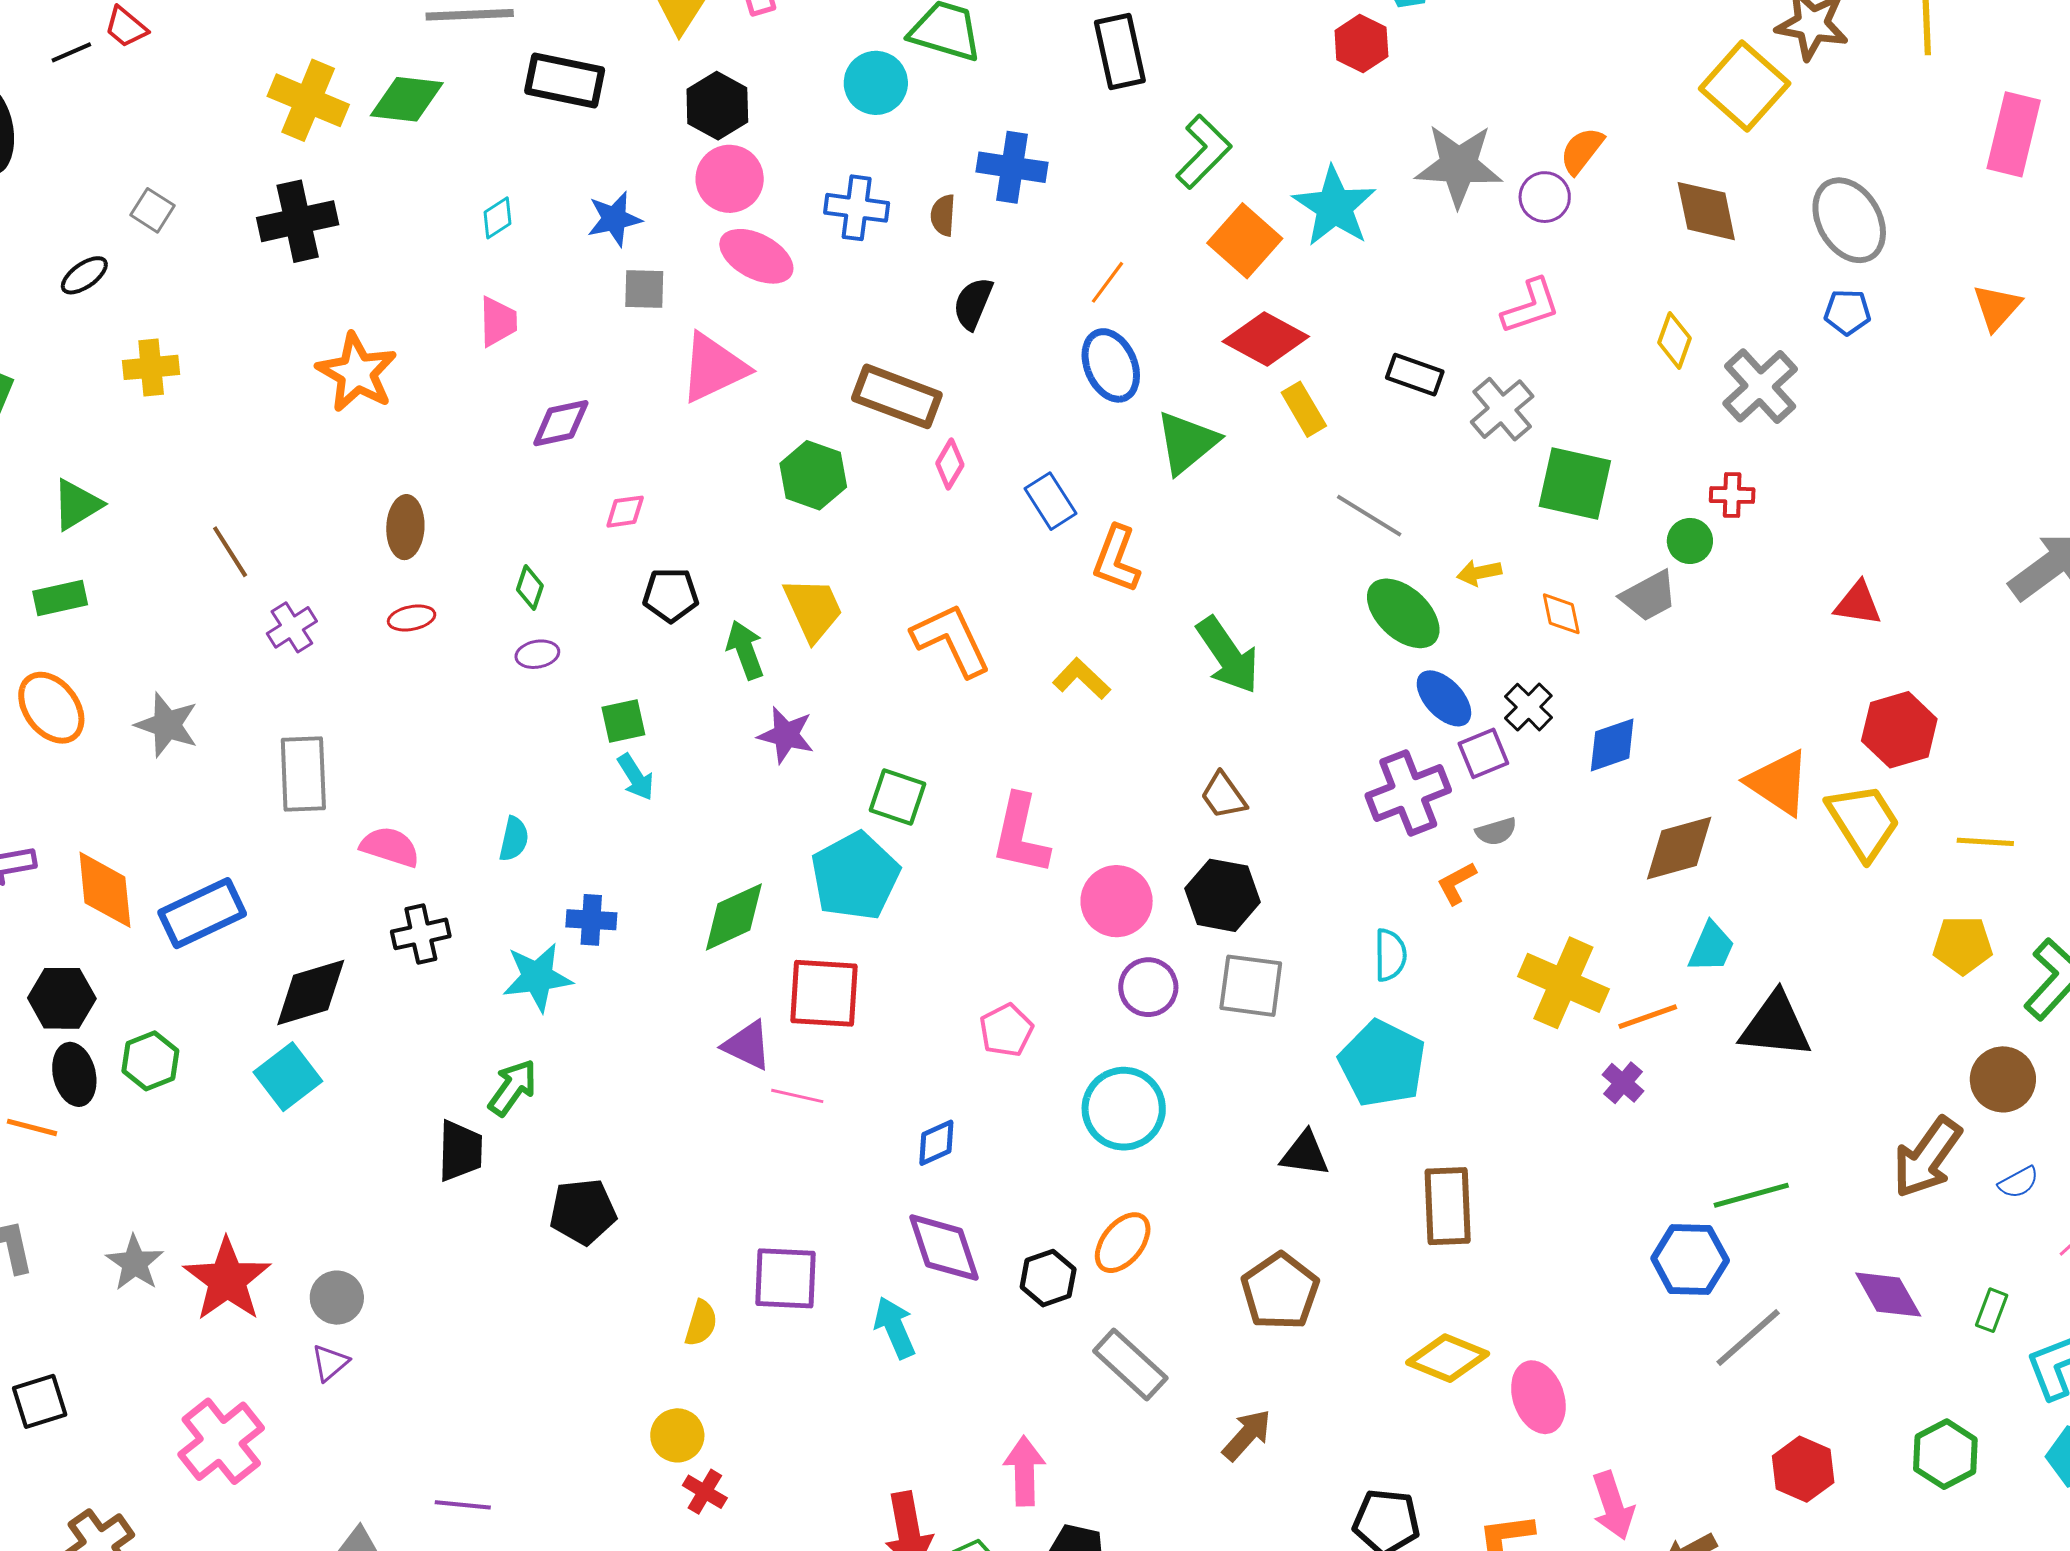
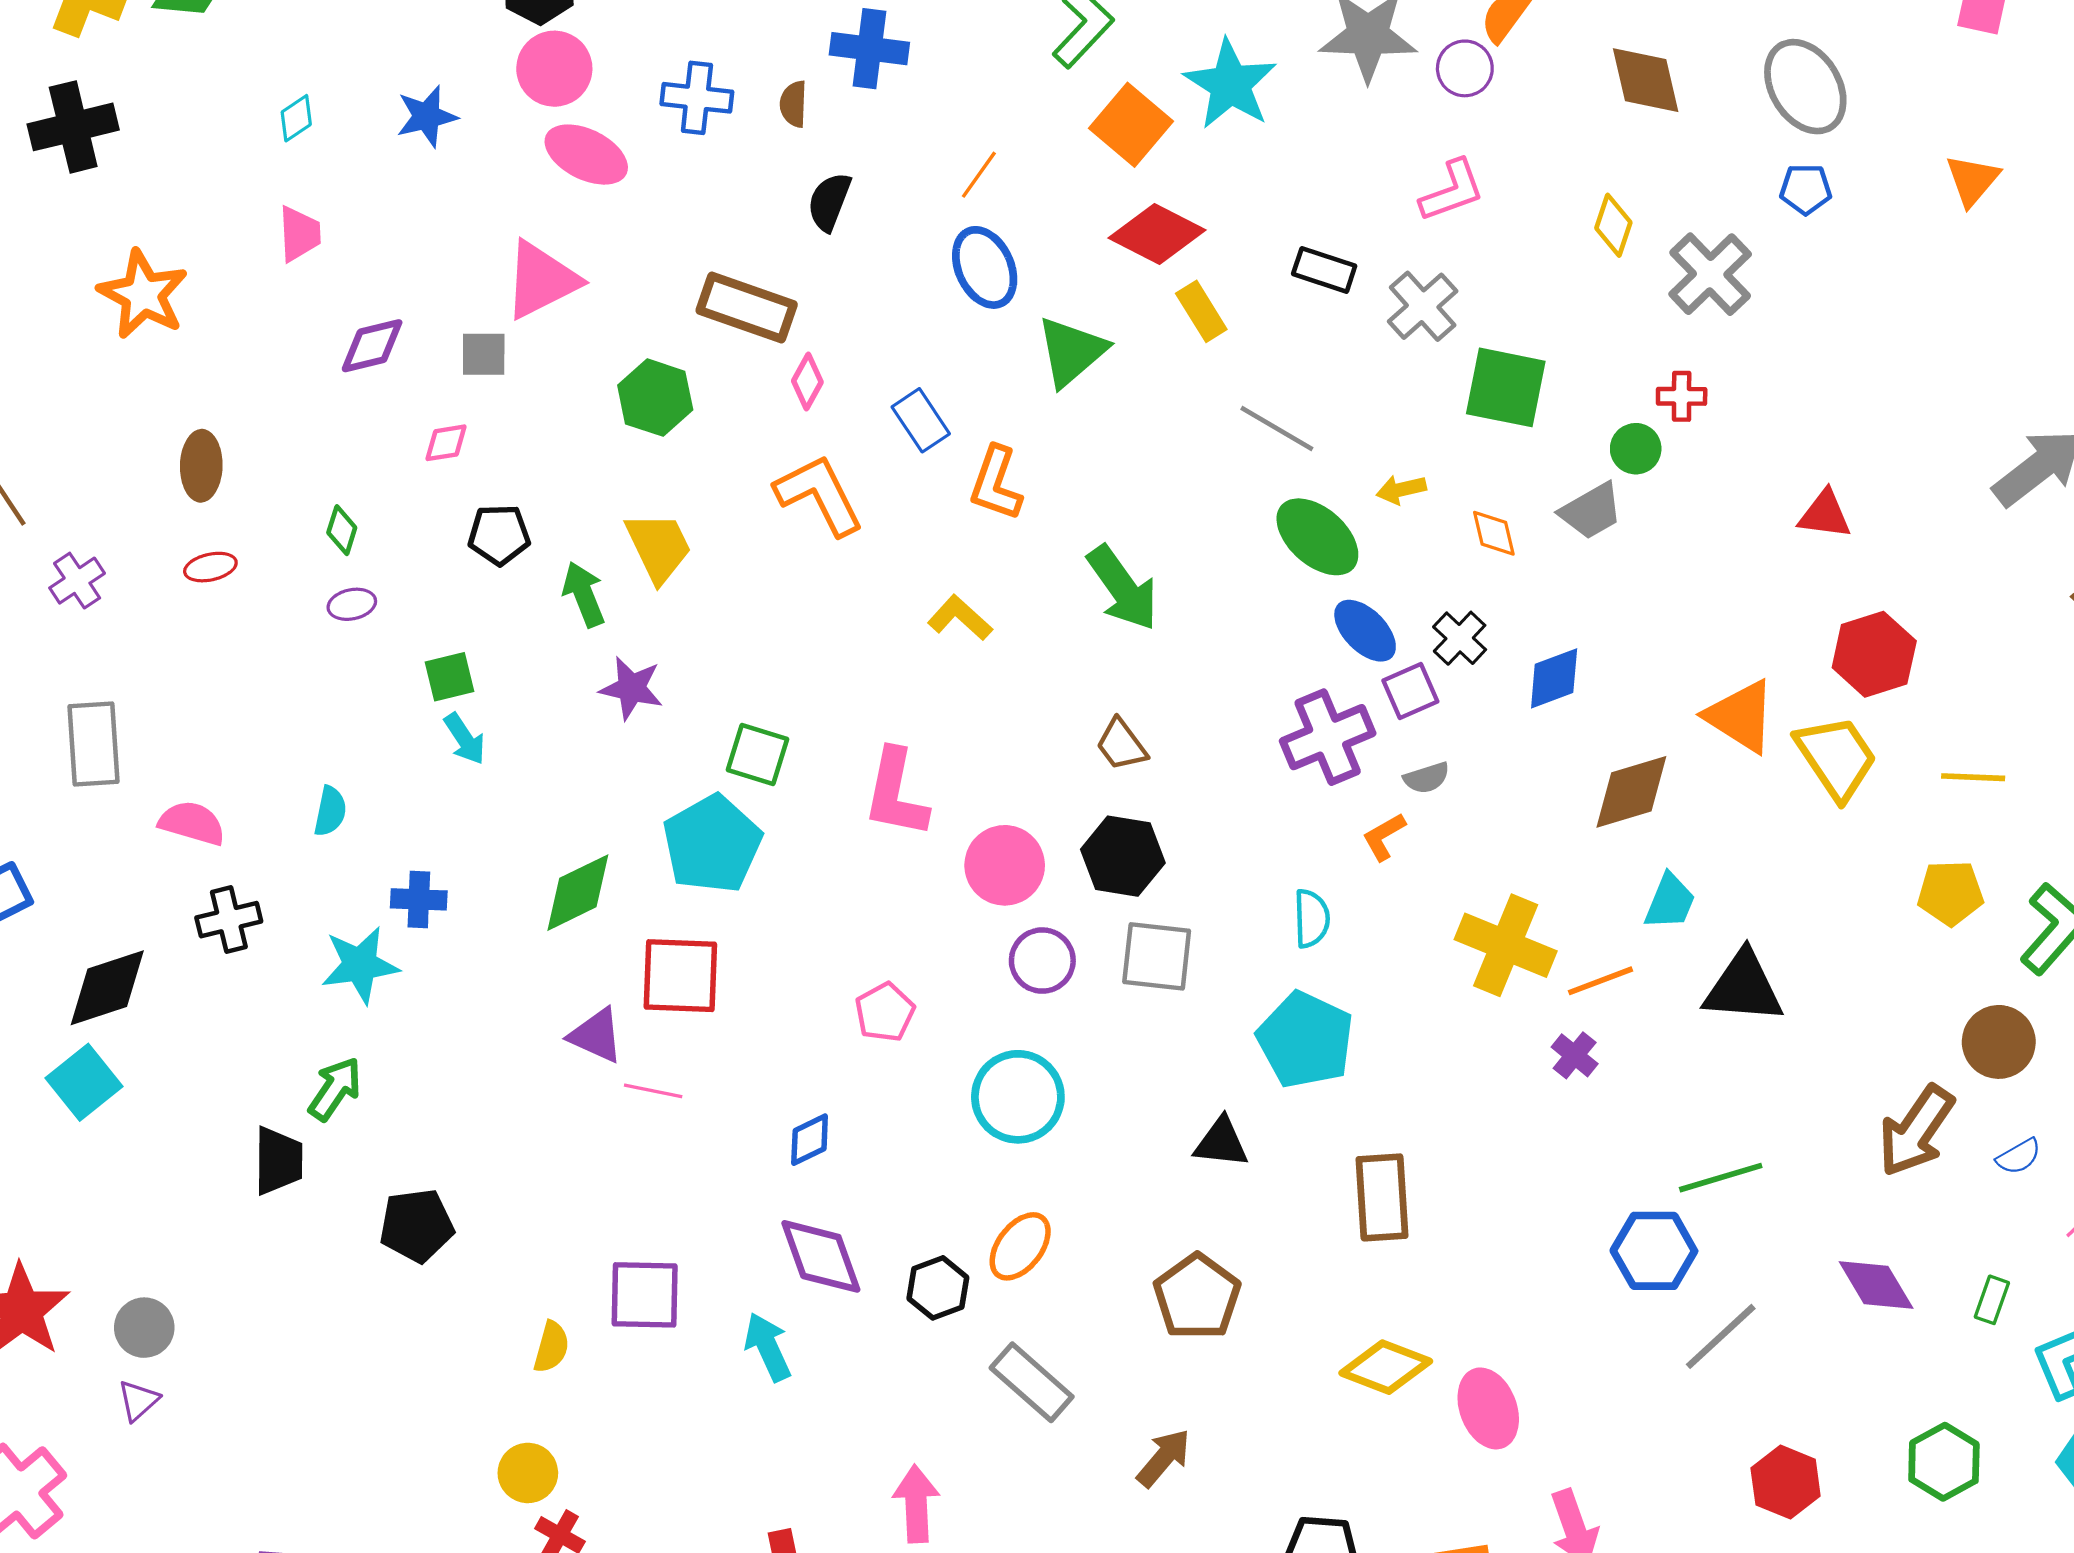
gray square: (644, 289) -> (484, 354), moved
orange L-shape: (951, 640) -> (819, 495), moved

